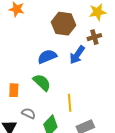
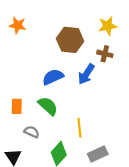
brown cross: (94, 37) -> (105, 54), turned 32
orange rectangle: (14, 90) -> (17, 106), moved
gray semicircle: (29, 113) -> (32, 132), moved

